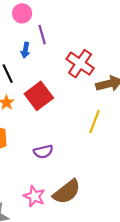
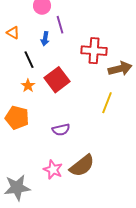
red cross: (80, 64) -> (94, 51), turned -30

